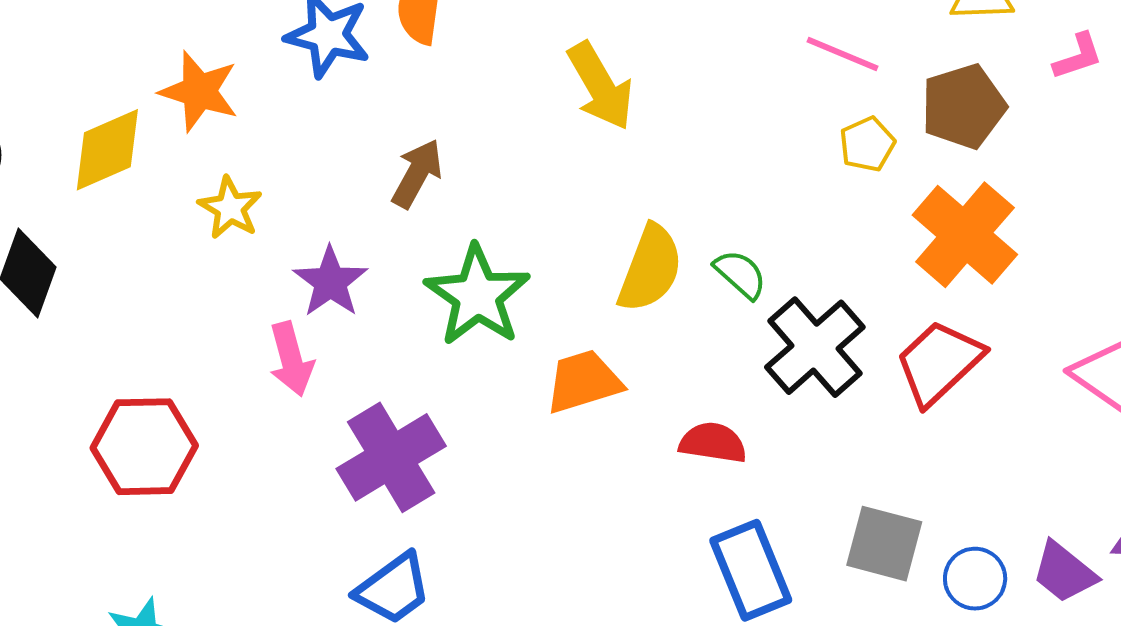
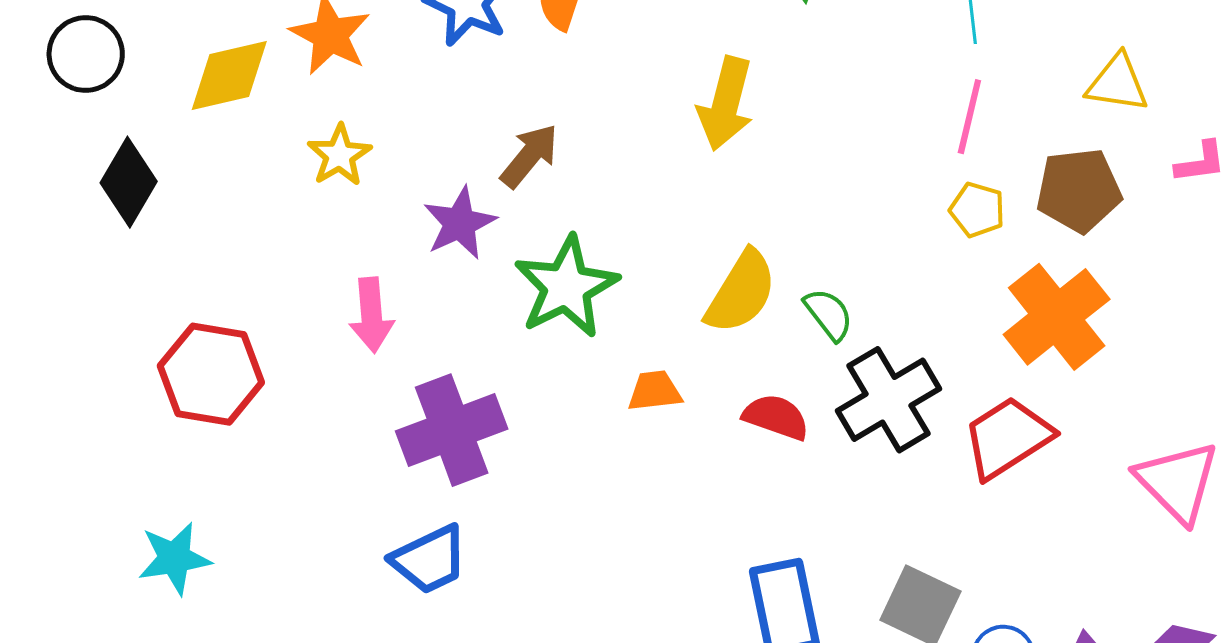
pink line: (842, 54) -> (969, 117), turned 70
yellow arrow: (600, 86) -> (726, 104), turned 34
yellow pentagon: (867, 144) -> (977, 210), turned 30
purple star: (330, 282) -> (460, 223), moved
orange trapezoid: (583, 382) -> (655, 391), size x0.7
red semicircle: (713, 443) -> (776, 417), moved

